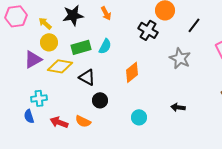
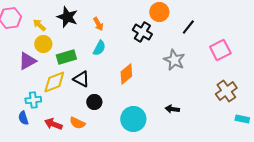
orange arrow: (106, 13) -> (98, 24), moved
black star: (73, 15) -> (67, 17), turned 30
green rectangle: (81, 47) -> (66, 57), moved
yellow diamond: (60, 66) -> (54, 82), moved, turned -30
cyan circle: (139, 117) -> (133, 119), size x1.6

